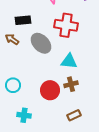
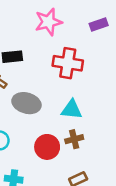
gray ellipse: (41, 43) -> (26, 103), moved, turned -30

